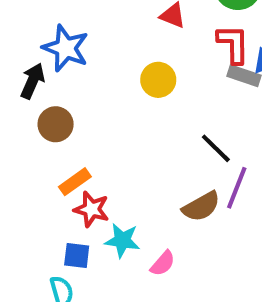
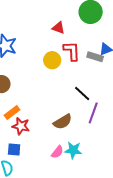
red L-shape: (233, 44) -> (72, 51), moved
brown semicircle: (201, 207) -> (63, 122), moved
cyan star: (122, 240) -> (73, 150), moved

